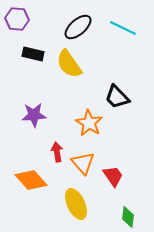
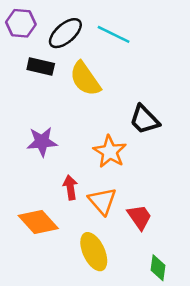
black ellipse: (78, 27) -> (65, 33), moved
cyan line: (123, 28) -> (114, 34), moved

